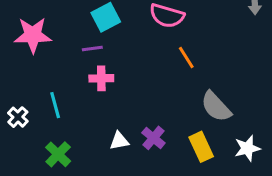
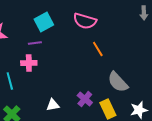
pink cross: (101, 78) -> (29, 63), moved
purple cross: (153, 138) -> (85, 99), moved

